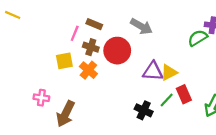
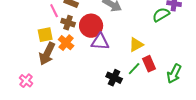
pink line: (75, 33) -> (54, 11), turned -48
purple triangle: (153, 71) -> (100, 42), moved
pink cross: (41, 98) -> (26, 81), moved, turned 32
brown arrow: (66, 114) -> (47, 54), moved

